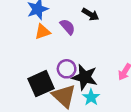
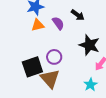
black star: (85, 77) -> (89, 45), moved
cyan star: (91, 97) -> (90, 85), moved

